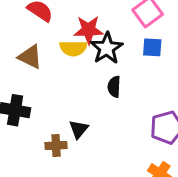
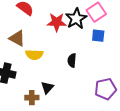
yellow semicircle: (73, 48) -> (34, 55), moved
black star: (107, 48) -> (76, 19), moved

